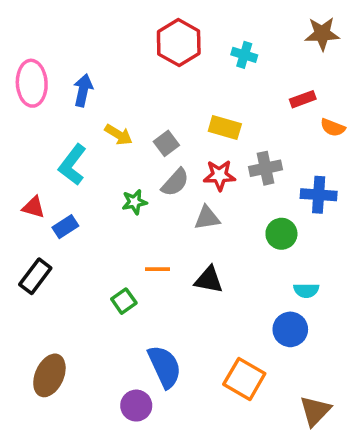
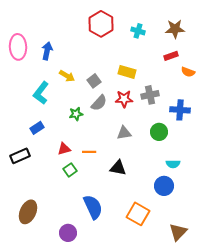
brown star: (322, 34) -> (175, 29), moved
red triangle: (34, 207) -> (64, 149), moved, turned -32
gray triangle: (207, 218) -> (124, 133), moved
black rectangle: (35, 276) -> (20, 156), turned 30
black triangle: (209, 280) -> (118, 168), moved
purple circle: (136, 406) -> (68, 233), moved

